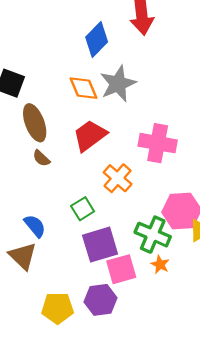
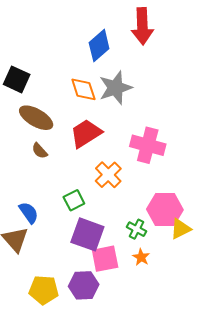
brown ellipse: (35, 123) -> (36, 118), turned -44
green cross: (153, 235) -> (137, 229), size x0.6
purple square: (100, 245) -> (87, 234), turned 32

